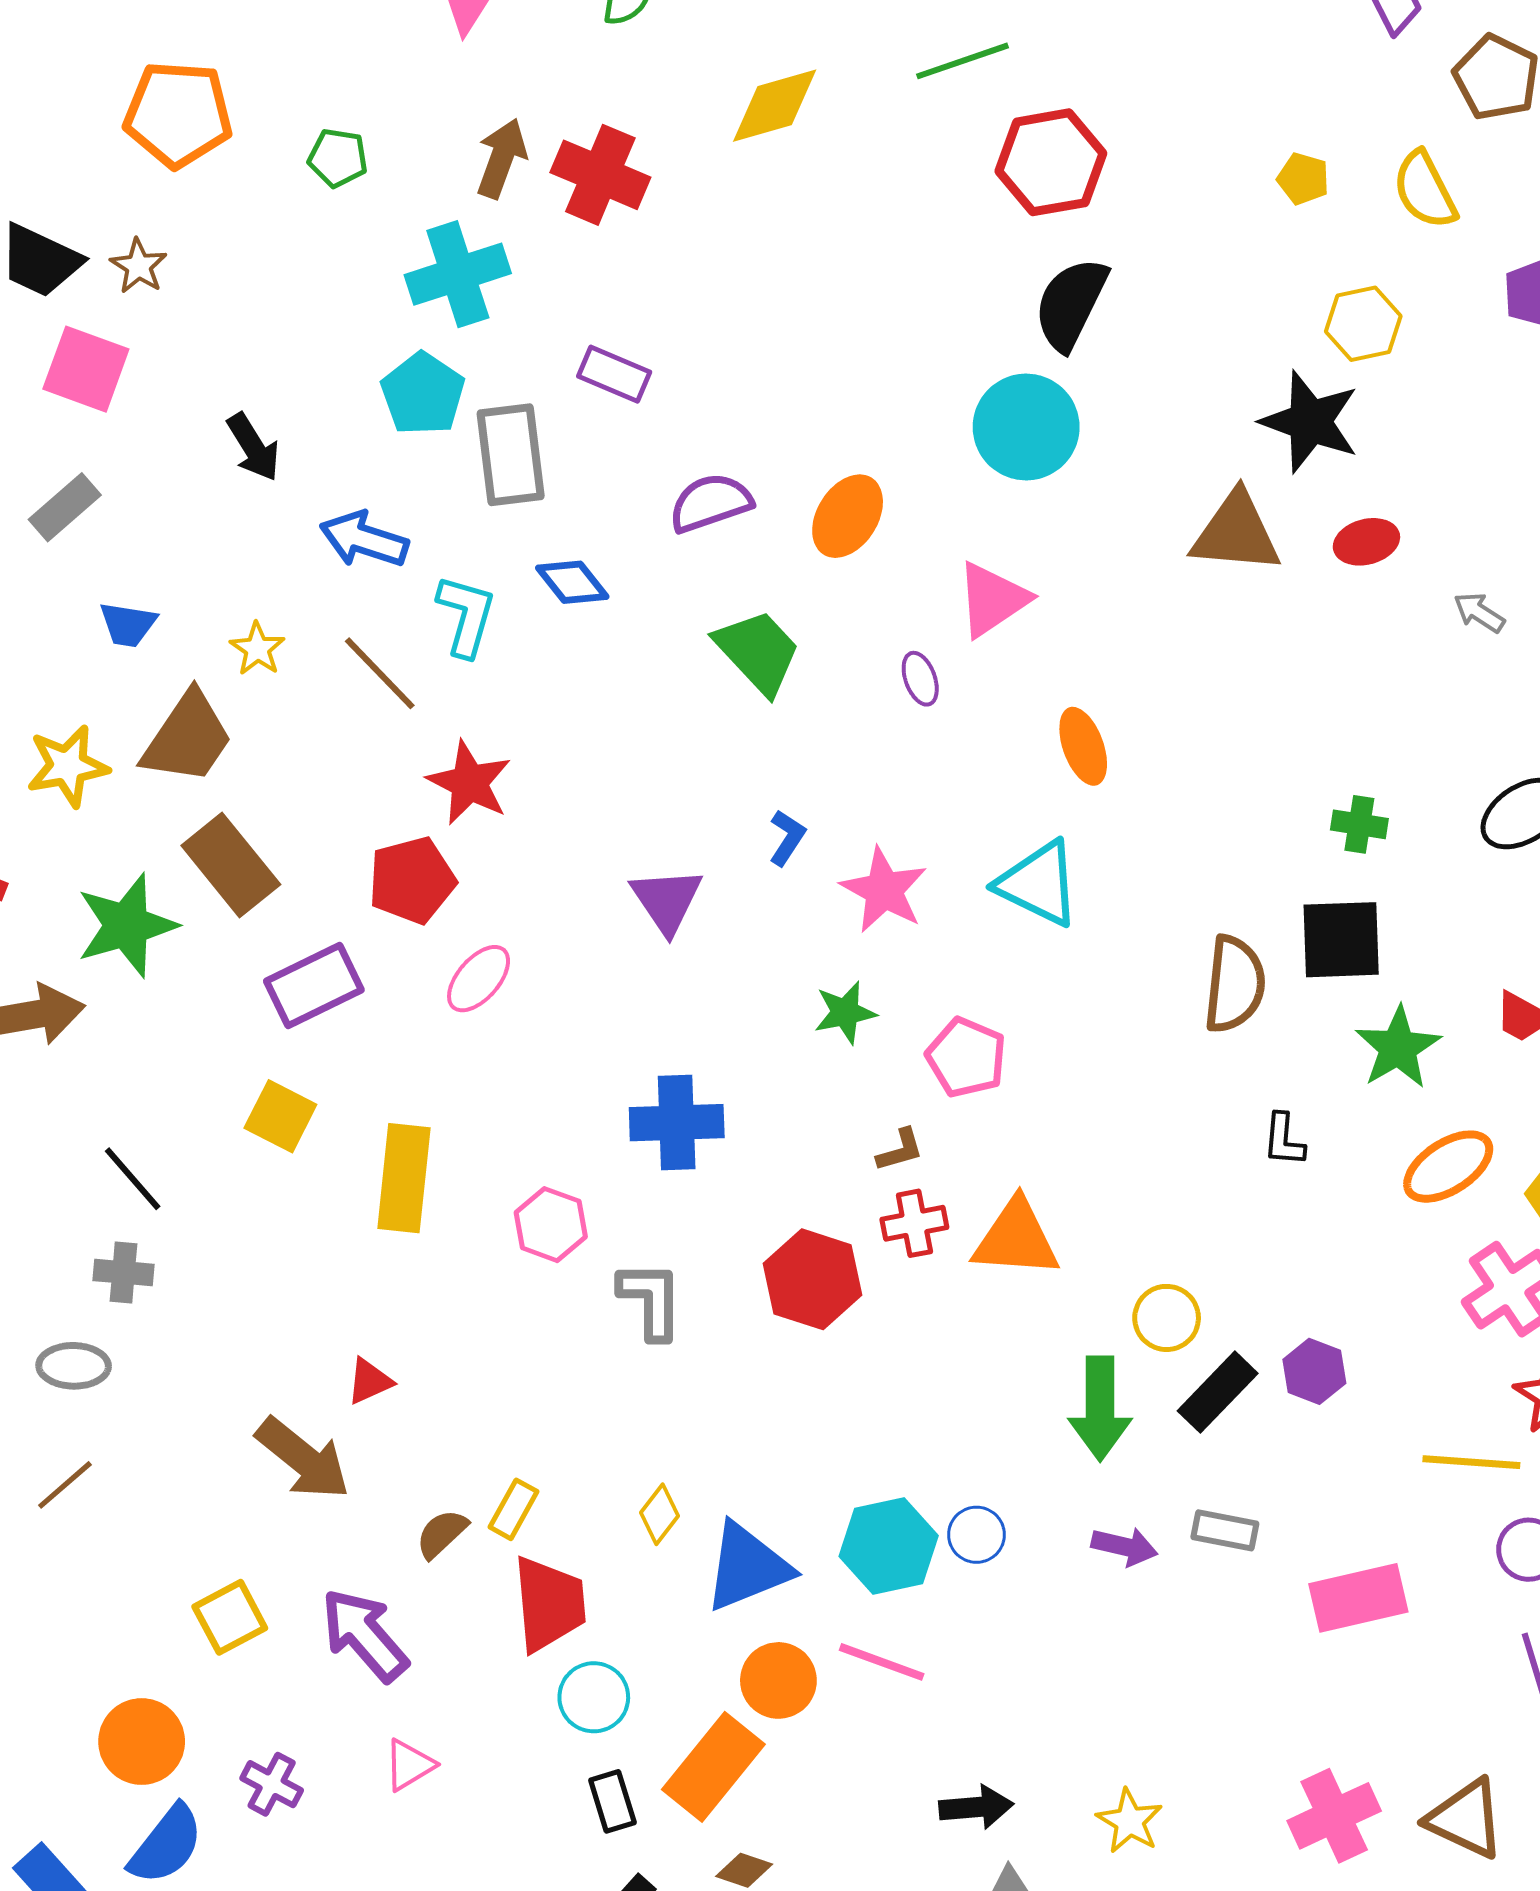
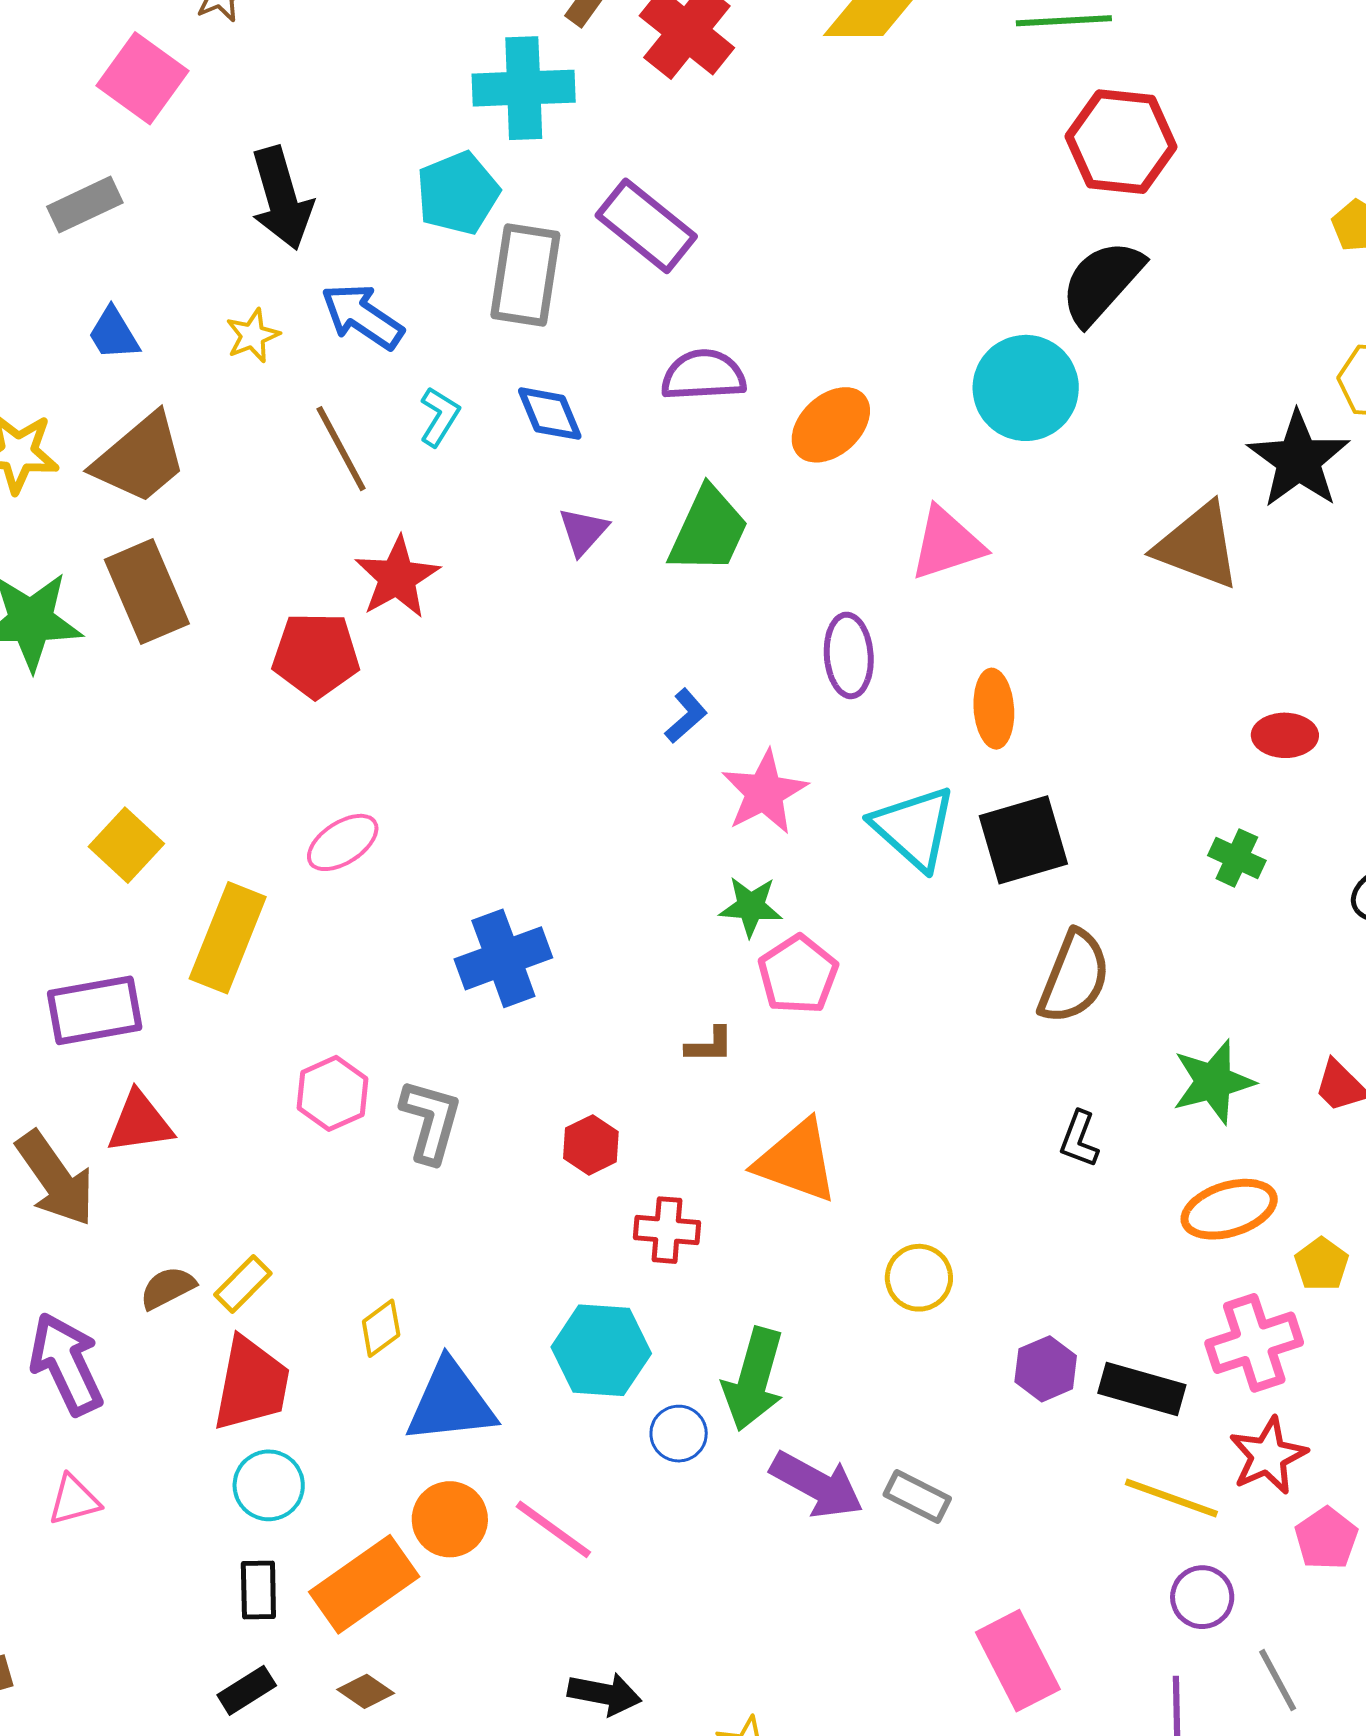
purple rectangle: (614, 374) -> (646, 226), size x1.4
black arrow: (253, 447) -> (282, 198), size x1.4
red ellipse: (1366, 542) -> (1285, 735), moved
cyan L-shape: (466, 615) -> (439, 417), size x0.7
blue trapezoid: (128, 624) -> (114, 334), turned 34
yellow star: (257, 649) -> (253, 336), moved
green trapezoid: (758, 652) -> (708, 530), turned 52
purple ellipse: (920, 679) -> (849, 655), moved, size x1.5
purple triangle: (667, 900) -> (583, 531), moved, size x0.7
black square: (1341, 940) -> (1023, 840), moved, turned -30
pink ellipse: (479, 979) -> (343, 842), moved
purple rectangle: (314, 985) -> (95, 1010), moved
green star: (845, 1012) -> (751, 906), moved
blue cross: (677, 1123) -> (503, 958), turned -34
red cross: (914, 1223) -> (667, 1230), moved
pink hexagon: (551, 1225) -> (333, 1093), moved
red hexagon: (813, 1279) -> (591, 1145), size x0.6
red triangle: (369, 1381) -> (140, 1123), size x1.4
black rectangle: (1218, 1392) -> (1142, 1389), moved, turned 46
green arrow: (1100, 1409) -> (754, 1379), moved
cyan hexagon: (889, 1546) -> (601, 1350), moved
purple arrow: (1124, 1546) -> (817, 1485), size x1.5
pink rectangle: (1358, 1598) -> (1018, 1661), moved, turned 60

